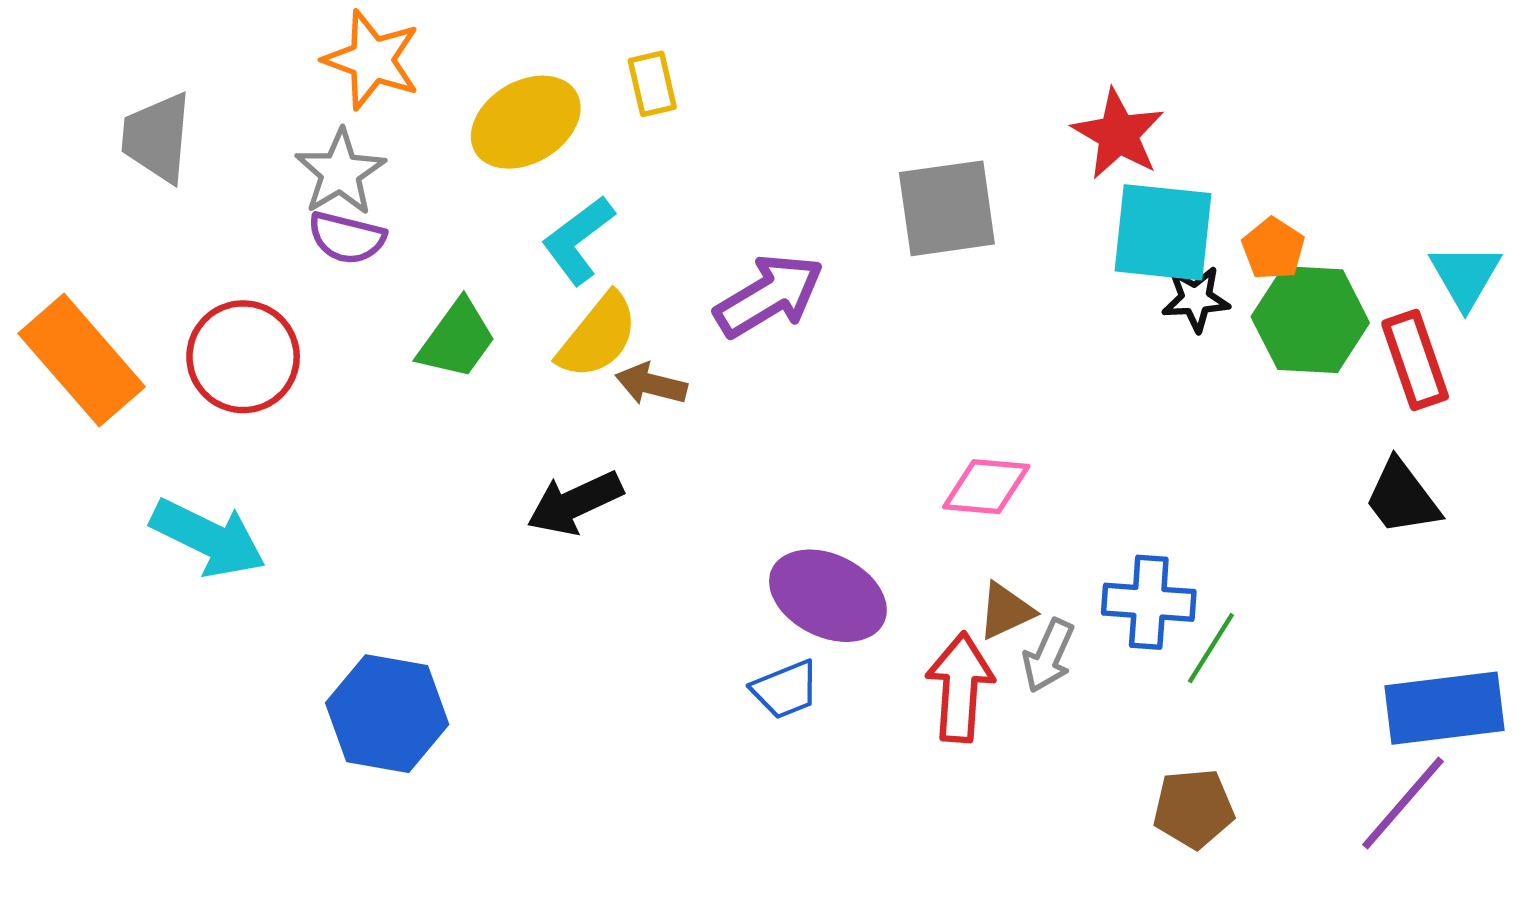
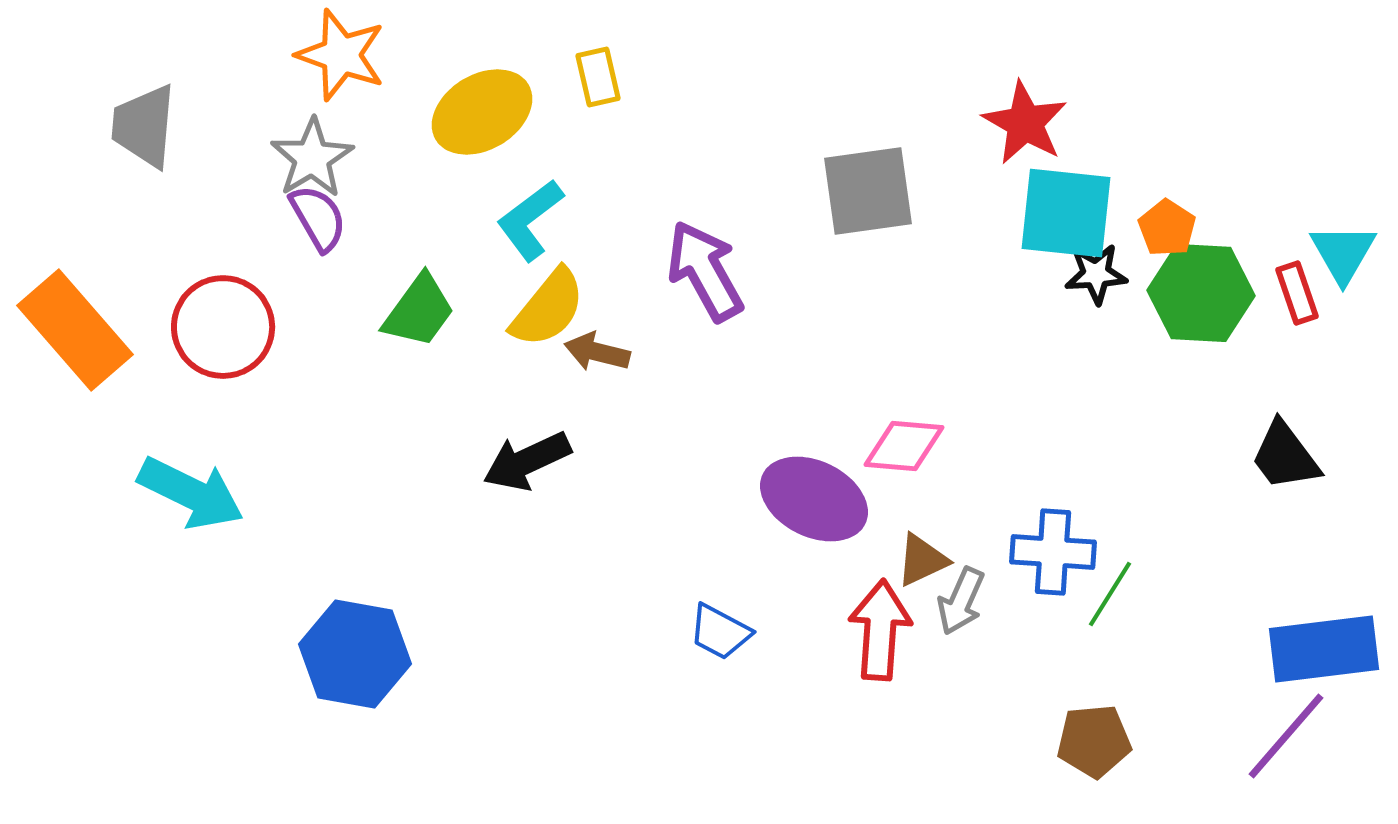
purple semicircle: (347, 238) -> (318, 218), turned -134
purple arrow: (769, 296) -> (705, 271), turned -88
red rectangle: (1415, 360) -> (1297, 293), moved, size x0.7
purple ellipse: (828, 596) -> (814, 499), moved
blue trapezoid: (785, 690) -> (720, 632), turned 50

